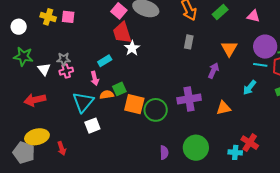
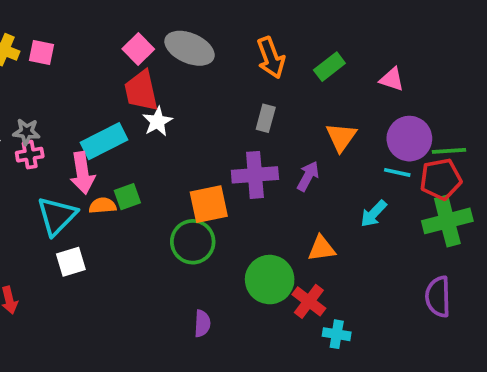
cyan rectangle: (105, 61) -> (104, 141), size x1.6
pink arrow: (95, 78) -> (82, 173), size x1.5
purple cross: (189, 99) -> (255, 175), moved
orange square: (134, 104) -> (209, 204), moved, turned -30
red cross: (250, 143) -> (309, 301), moved
green circle: (196, 148) -> (270, 280), moved

